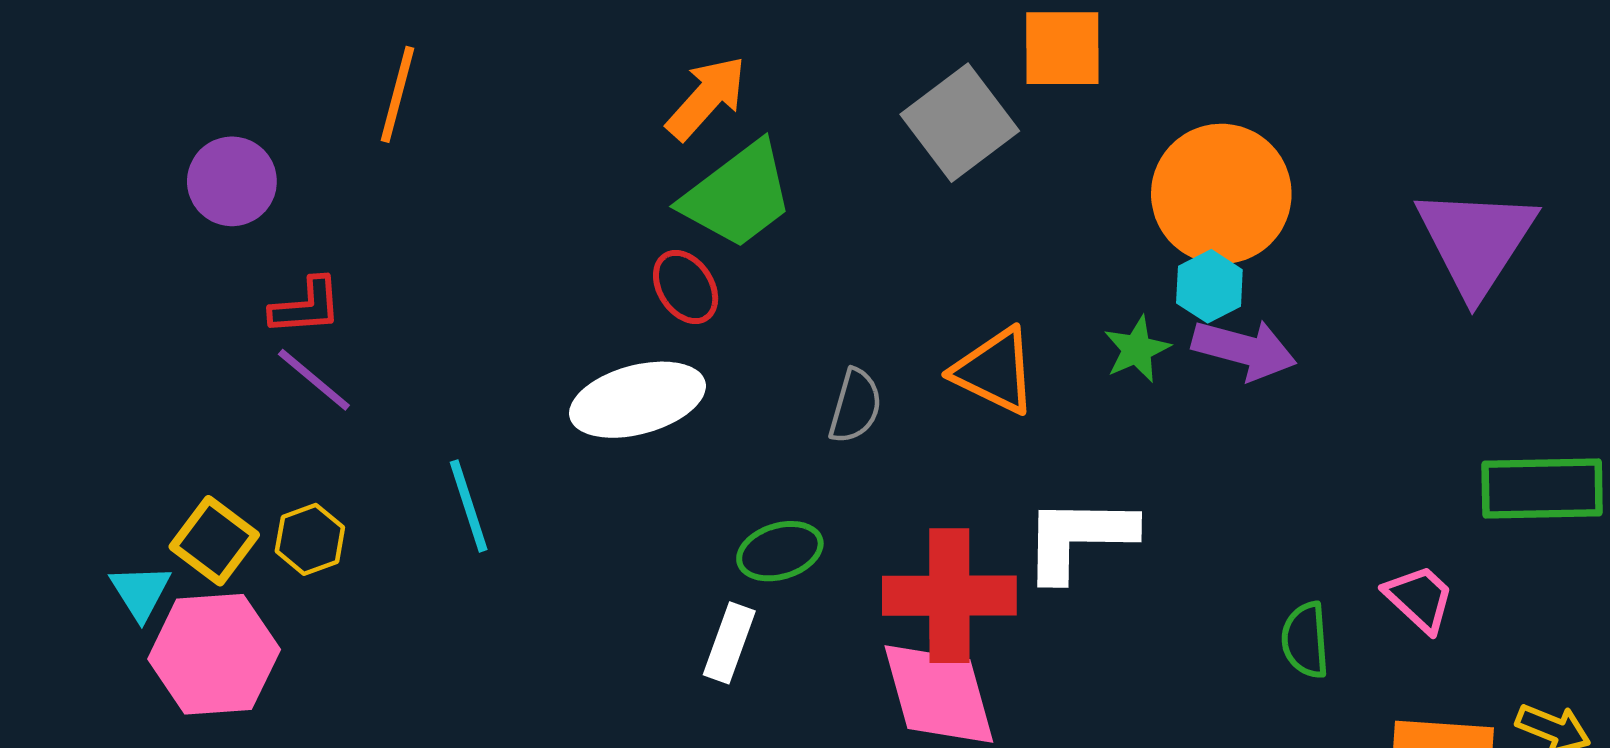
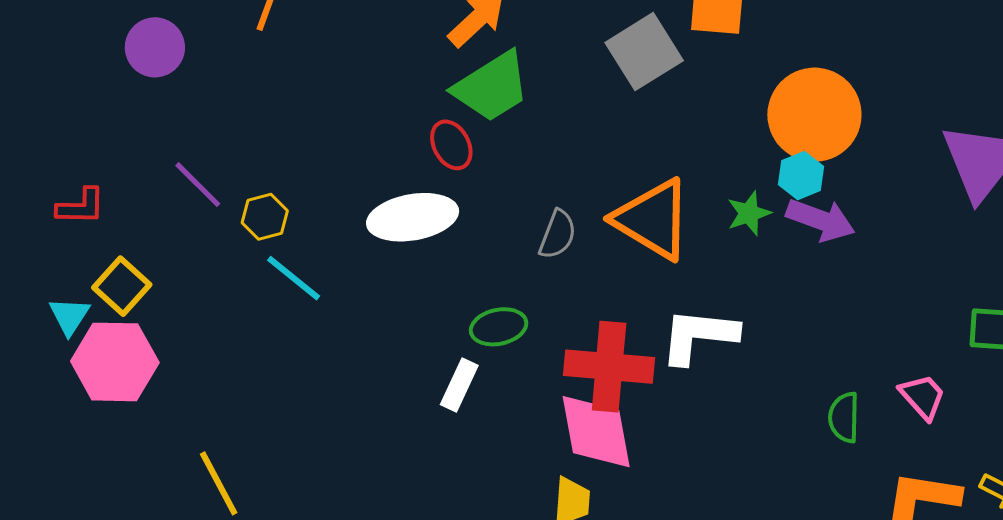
red L-shape: (306, 306) -> (81, 206), moved
orange triangle: (995, 371) -> (653, 219), size x1.4
cyan line: (469, 506) -> (294, 278), turned -38
yellow hexagon: (310, 539) -> (265, 217), moved

